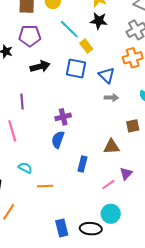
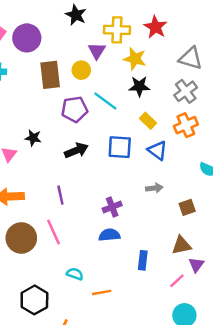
purple pentagon: (30, 36) -> (75, 109), moved
yellow rectangle: (86, 46) -> (148, 121), moved
gray arrow: (111, 98) -> (154, 188), moved
brown square: (133, 126) -> (187, 207), moved
blue semicircle: (58, 140) -> (109, 235), turned 72
brown triangle: (112, 147) -> (182, 245), moved

